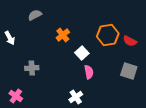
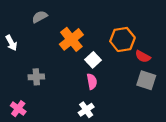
orange cross: (63, 35) -> (71, 39), size x1.5
red semicircle: (130, 41) -> (143, 56), moved
pink semicircle: (89, 72) -> (92, 81), moved

